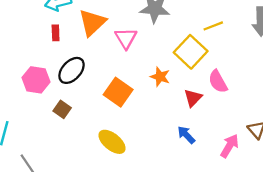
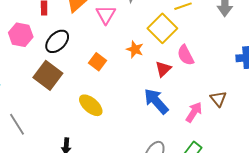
pink hexagon: (36, 80) -> (21, 35), moved
orange square: (118, 92) -> (98, 62), size x0.7
brown square: (62, 109) -> (48, 75), size x1.8
blue arrow: (186, 135) -> (156, 101), size x1.6

